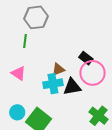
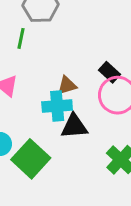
black triangle: (72, 87) -> (74, 126), moved

